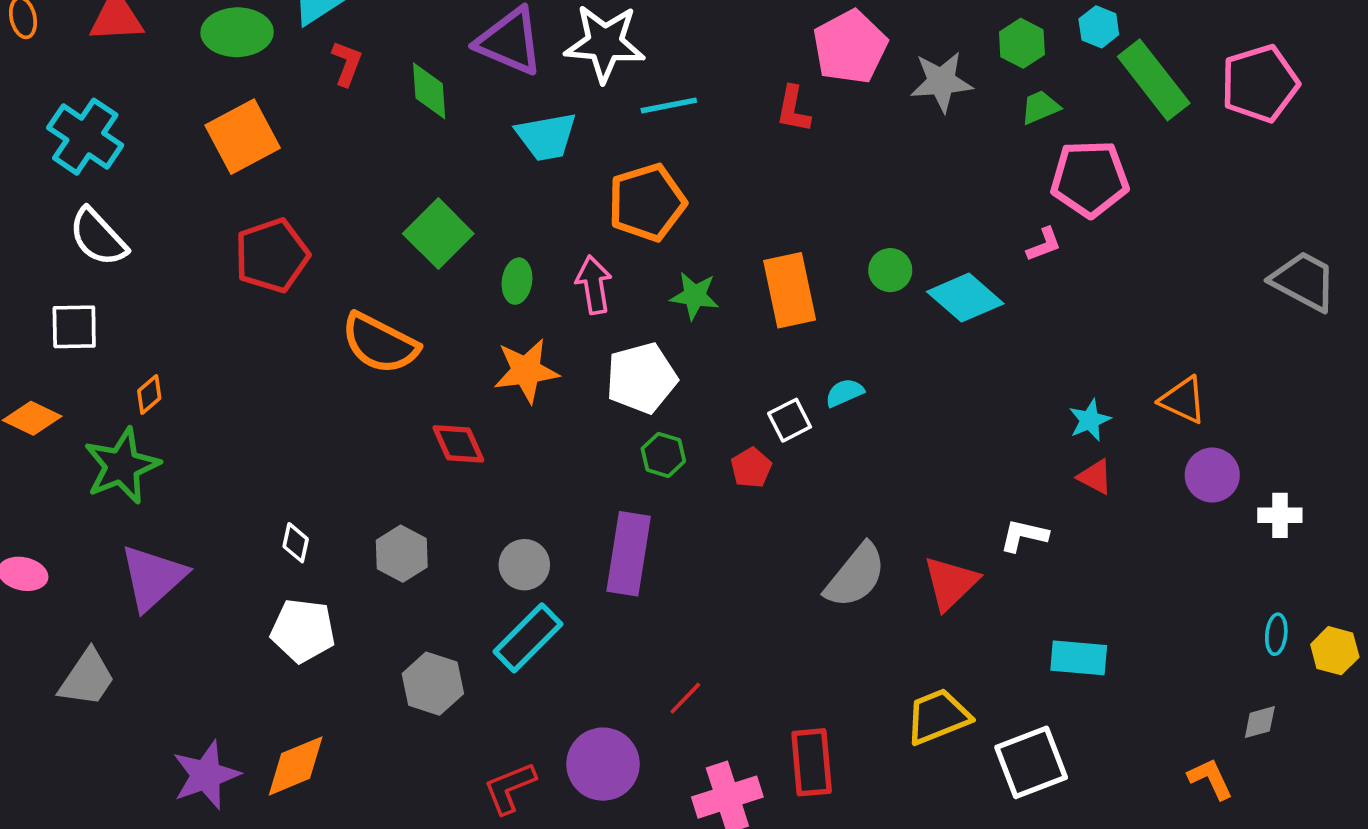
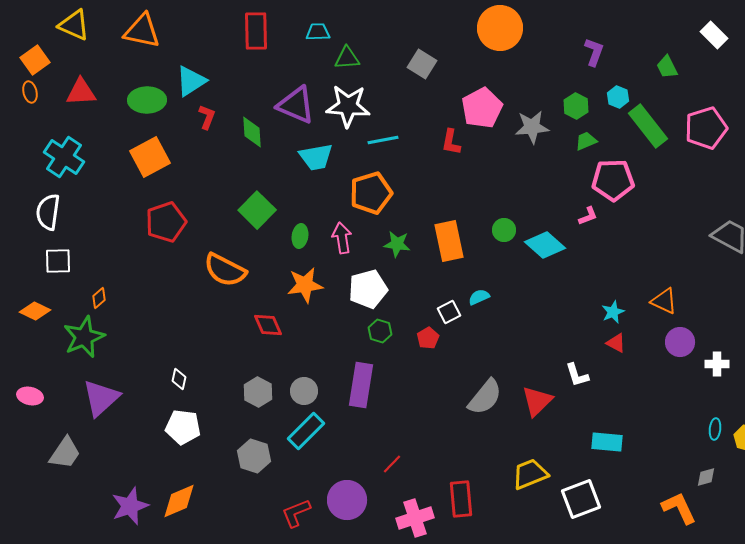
white semicircle: (98, 237) -> (48, 212), moved, turned 51
white L-shape: (1024, 535) -> (577, 375), turned -120
gray hexagon: (402, 554) -> (258, 392), moved
orange L-shape: (1210, 779) -> (679, 508), size x1.4

